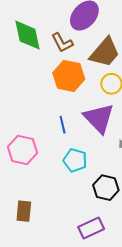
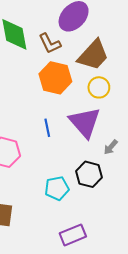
cyan pentagon: (75, 160) -> (57, 188), moved, turned -30
black hexagon: (106, 188) -> (89, 174), moved

